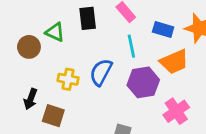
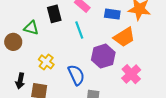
cyan line: (131, 46) -> (79, 30), moved
blue semicircle: (101, 72) -> (76, 75), moved, turned 135
yellow cross: (68, 79) -> (46, 62), turned 35

